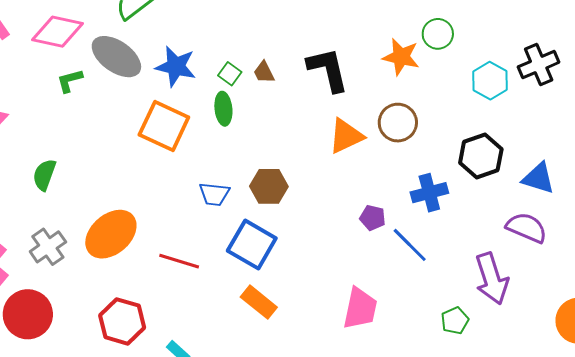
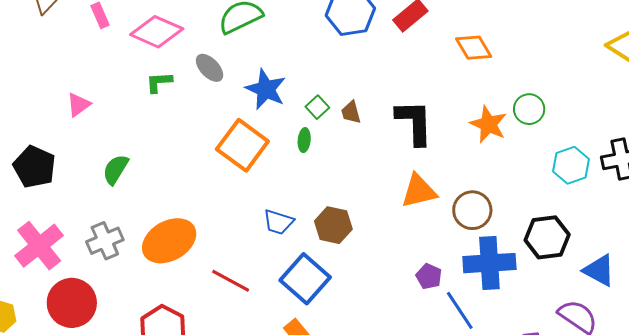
gray ellipse: (116, 57) -> (210, 68), size x0.6
green ellipse: (223, 109) -> (304, 140), size x0.7
brown circle: (398, 123) -> (472, 210), moved
blue cross: (429, 193) -> (489, 263), size x1.4

